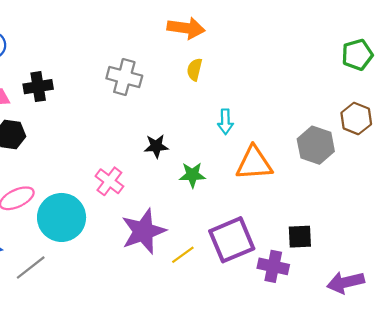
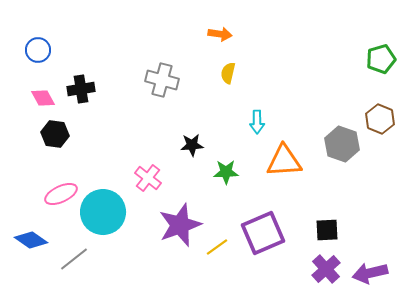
orange arrow: (186, 28) -> (220, 34), size x0.7
purple cross: (273, 266) -> (326, 269), moved, turned 36

